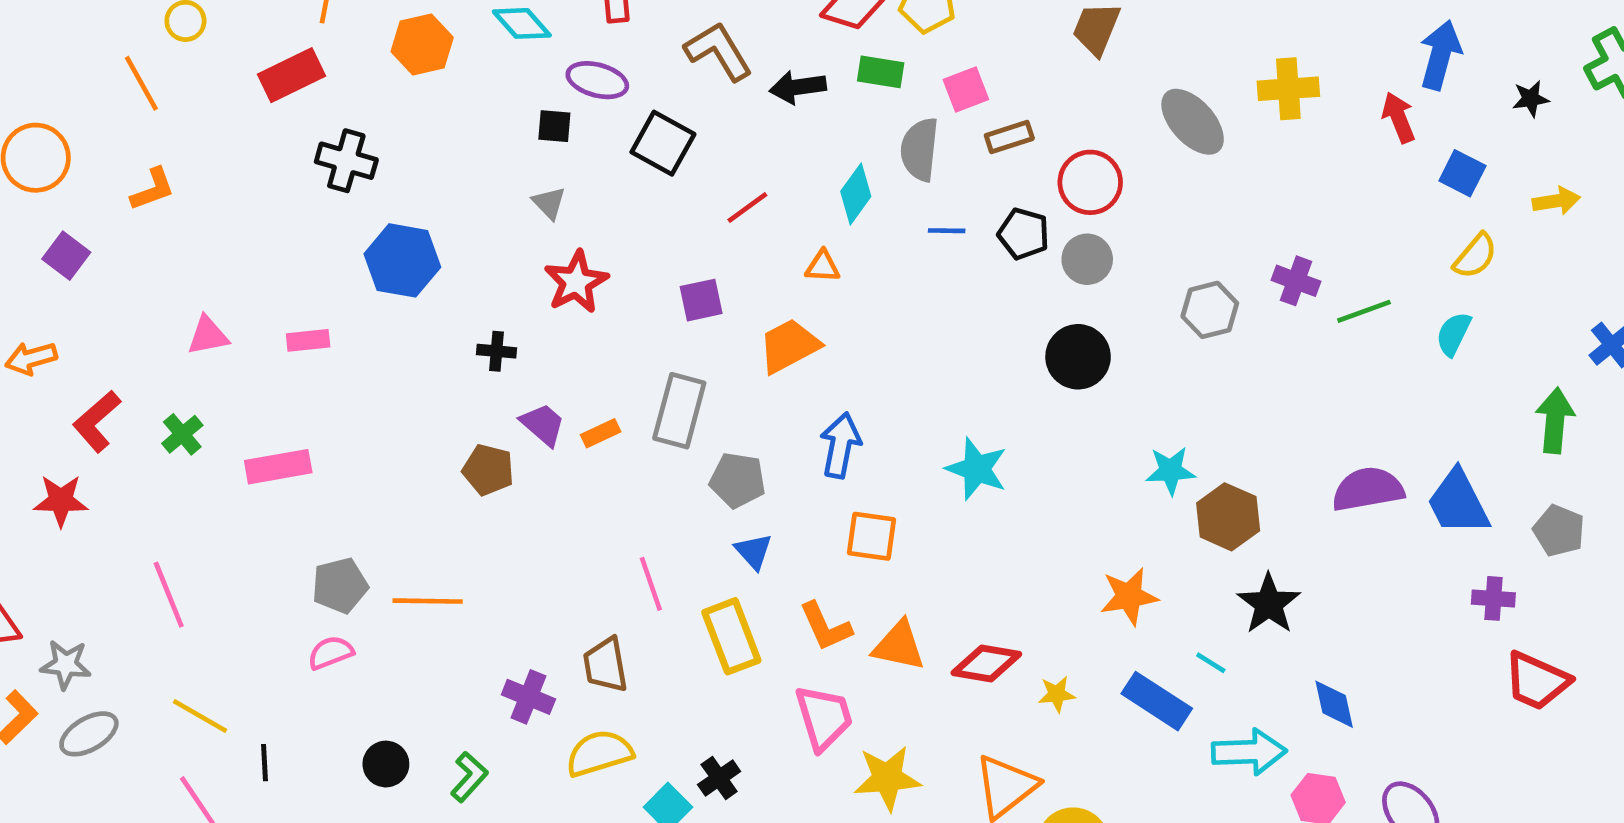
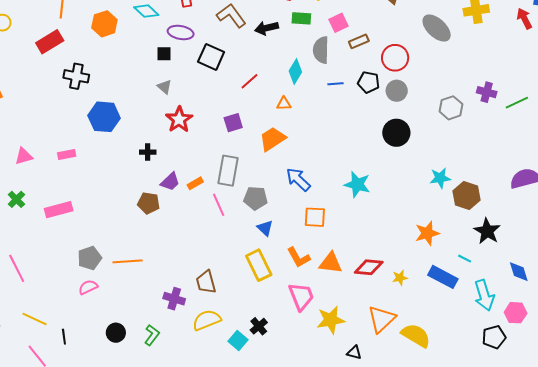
purple trapezoid: (543, 424) -> (170, 182), turned 100
blue arrow: (840, 445) -> (298, 179), turned -52
pink line: (651, 584) -> (219, 205), moved
cyan arrow: (1249, 752) -> (484, 295), turned 80

